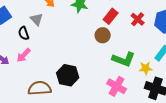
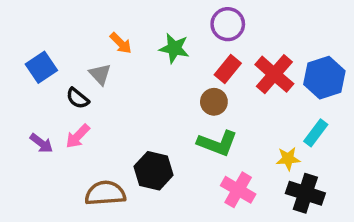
red cross: (138, 19) -> (274, 74), size x1.6
black semicircle: (24, 33) -> (78, 98), turned -32
green L-shape: (124, 59) -> (217, 143), moved

